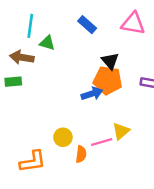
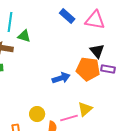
blue rectangle: (87, 25) -> (67, 16), moved
black triangle: (110, 61) -> (97, 51), moved
orange pentagon: (108, 80) -> (88, 69), moved

